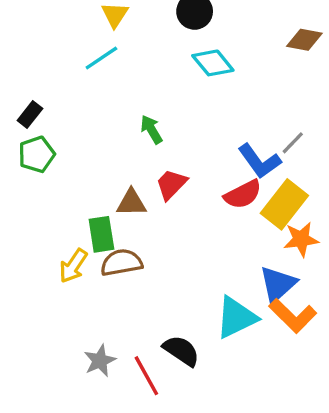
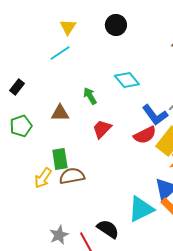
cyan diamond: (213, 63) -> (127, 80), moved
green pentagon: (37, 154) -> (21, 126), moved
brown triangle: (131, 203) -> (60, 113), moved

